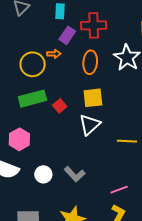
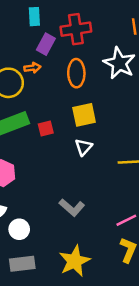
red square: (60, 106) -> (46, 129), turned 32
white triangle: (90, 125) -> (84, 147), size x0.7
white circle: (43, 174) -> (19, 229), moved

